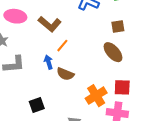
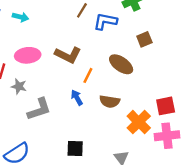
brown ellipse: (113, 52) -> (121, 64), moved
brown semicircle: (65, 74) -> (110, 101), moved
black square: (37, 105) -> (75, 148), turned 35

